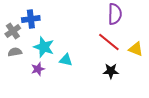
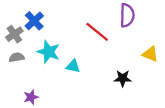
blue cross: (31, 19) -> (34, 21), turned -36
red line: (109, 42) -> (97, 32), moved
purple star: (38, 69) -> (31, 97), moved

